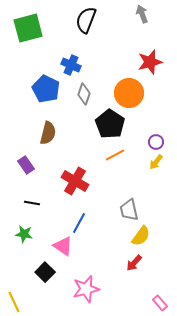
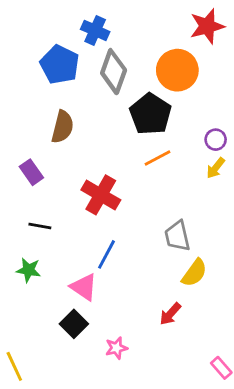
gray diamond: (84, 94) -> (114, 72), size x1.4
red arrow: (134, 263) -> (170, 314), moved
black square: (45, 272) -> (74, 324), moved
pink star: (86, 289) -> (116, 348), size x0.6

